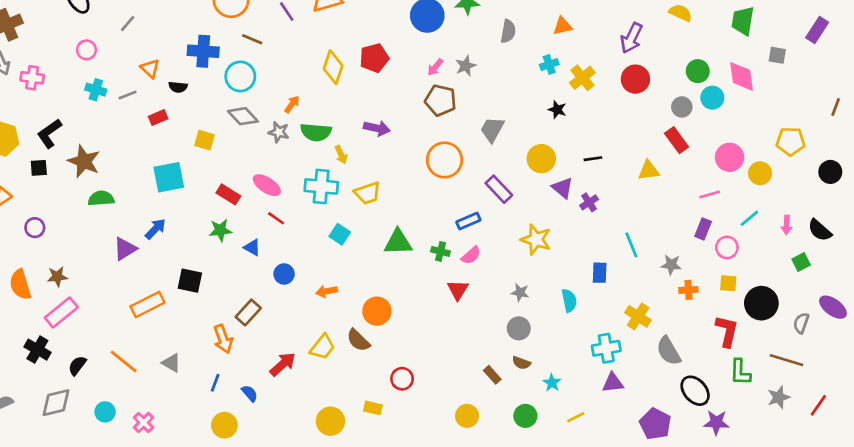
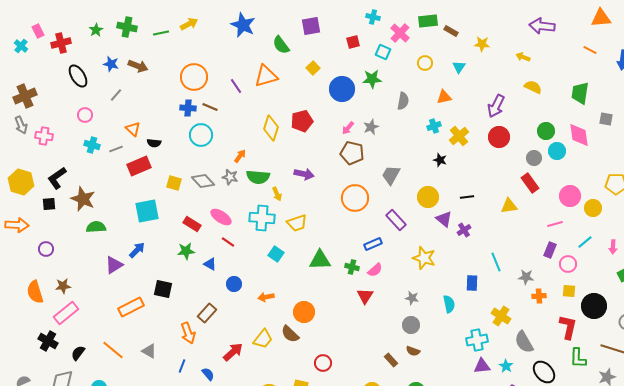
blue cross: (203, 51) -> (188, 108), moved, size x0.7
gray diamond: (243, 116) -> (203, 181), moved
red rectangle: (158, 118) -> (139, 166), size x1.6
cyan star: (552, 383) -> (506, 366), moved

